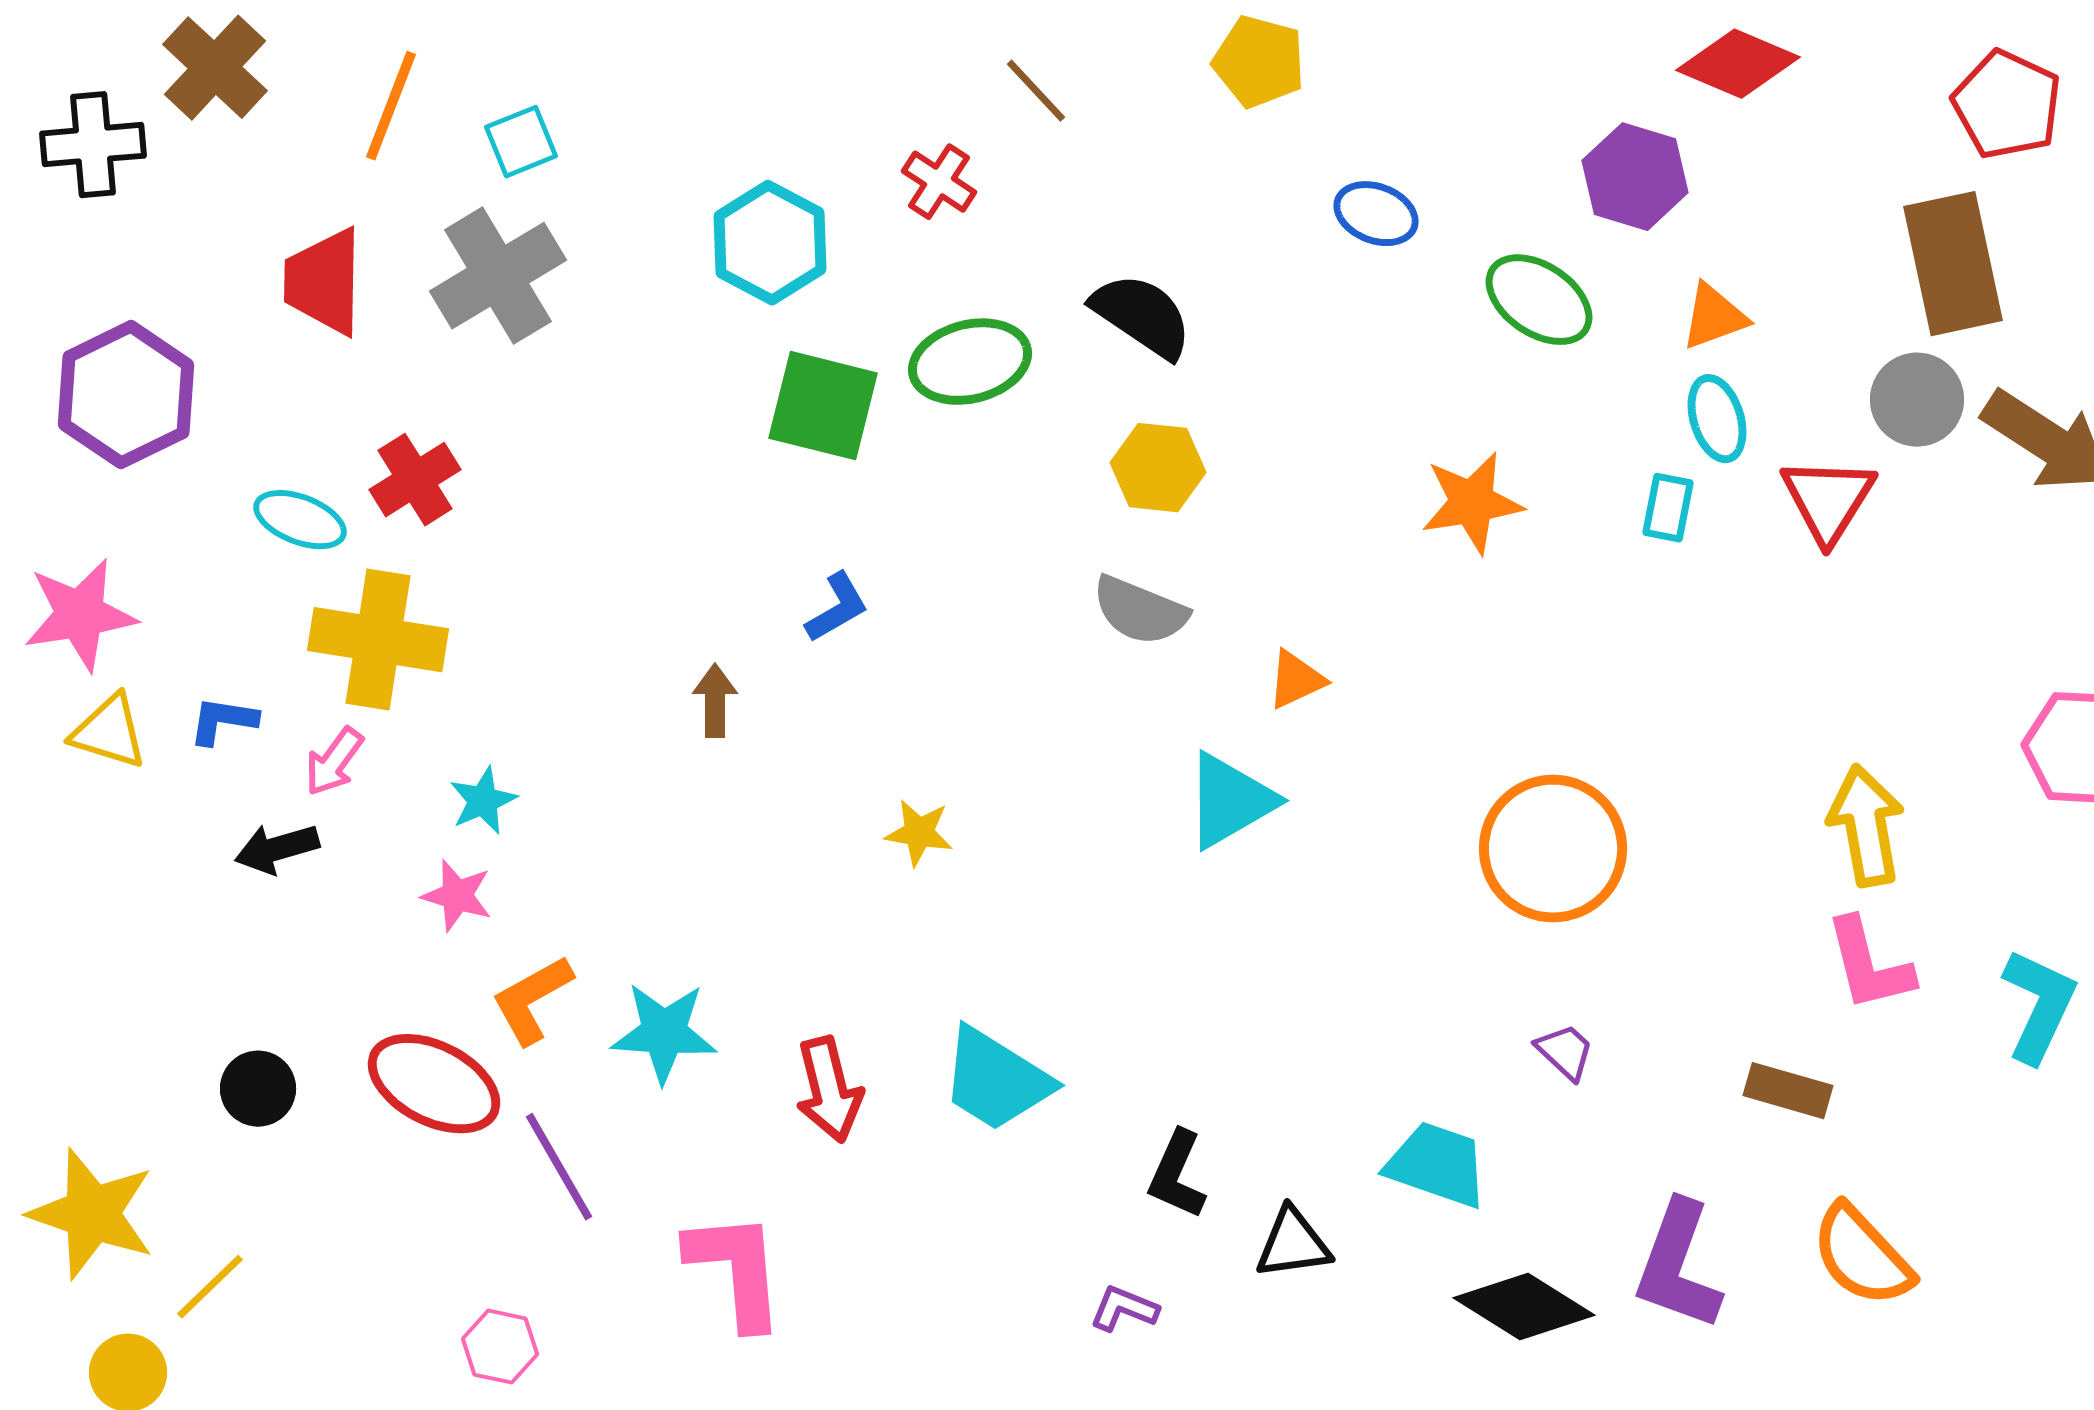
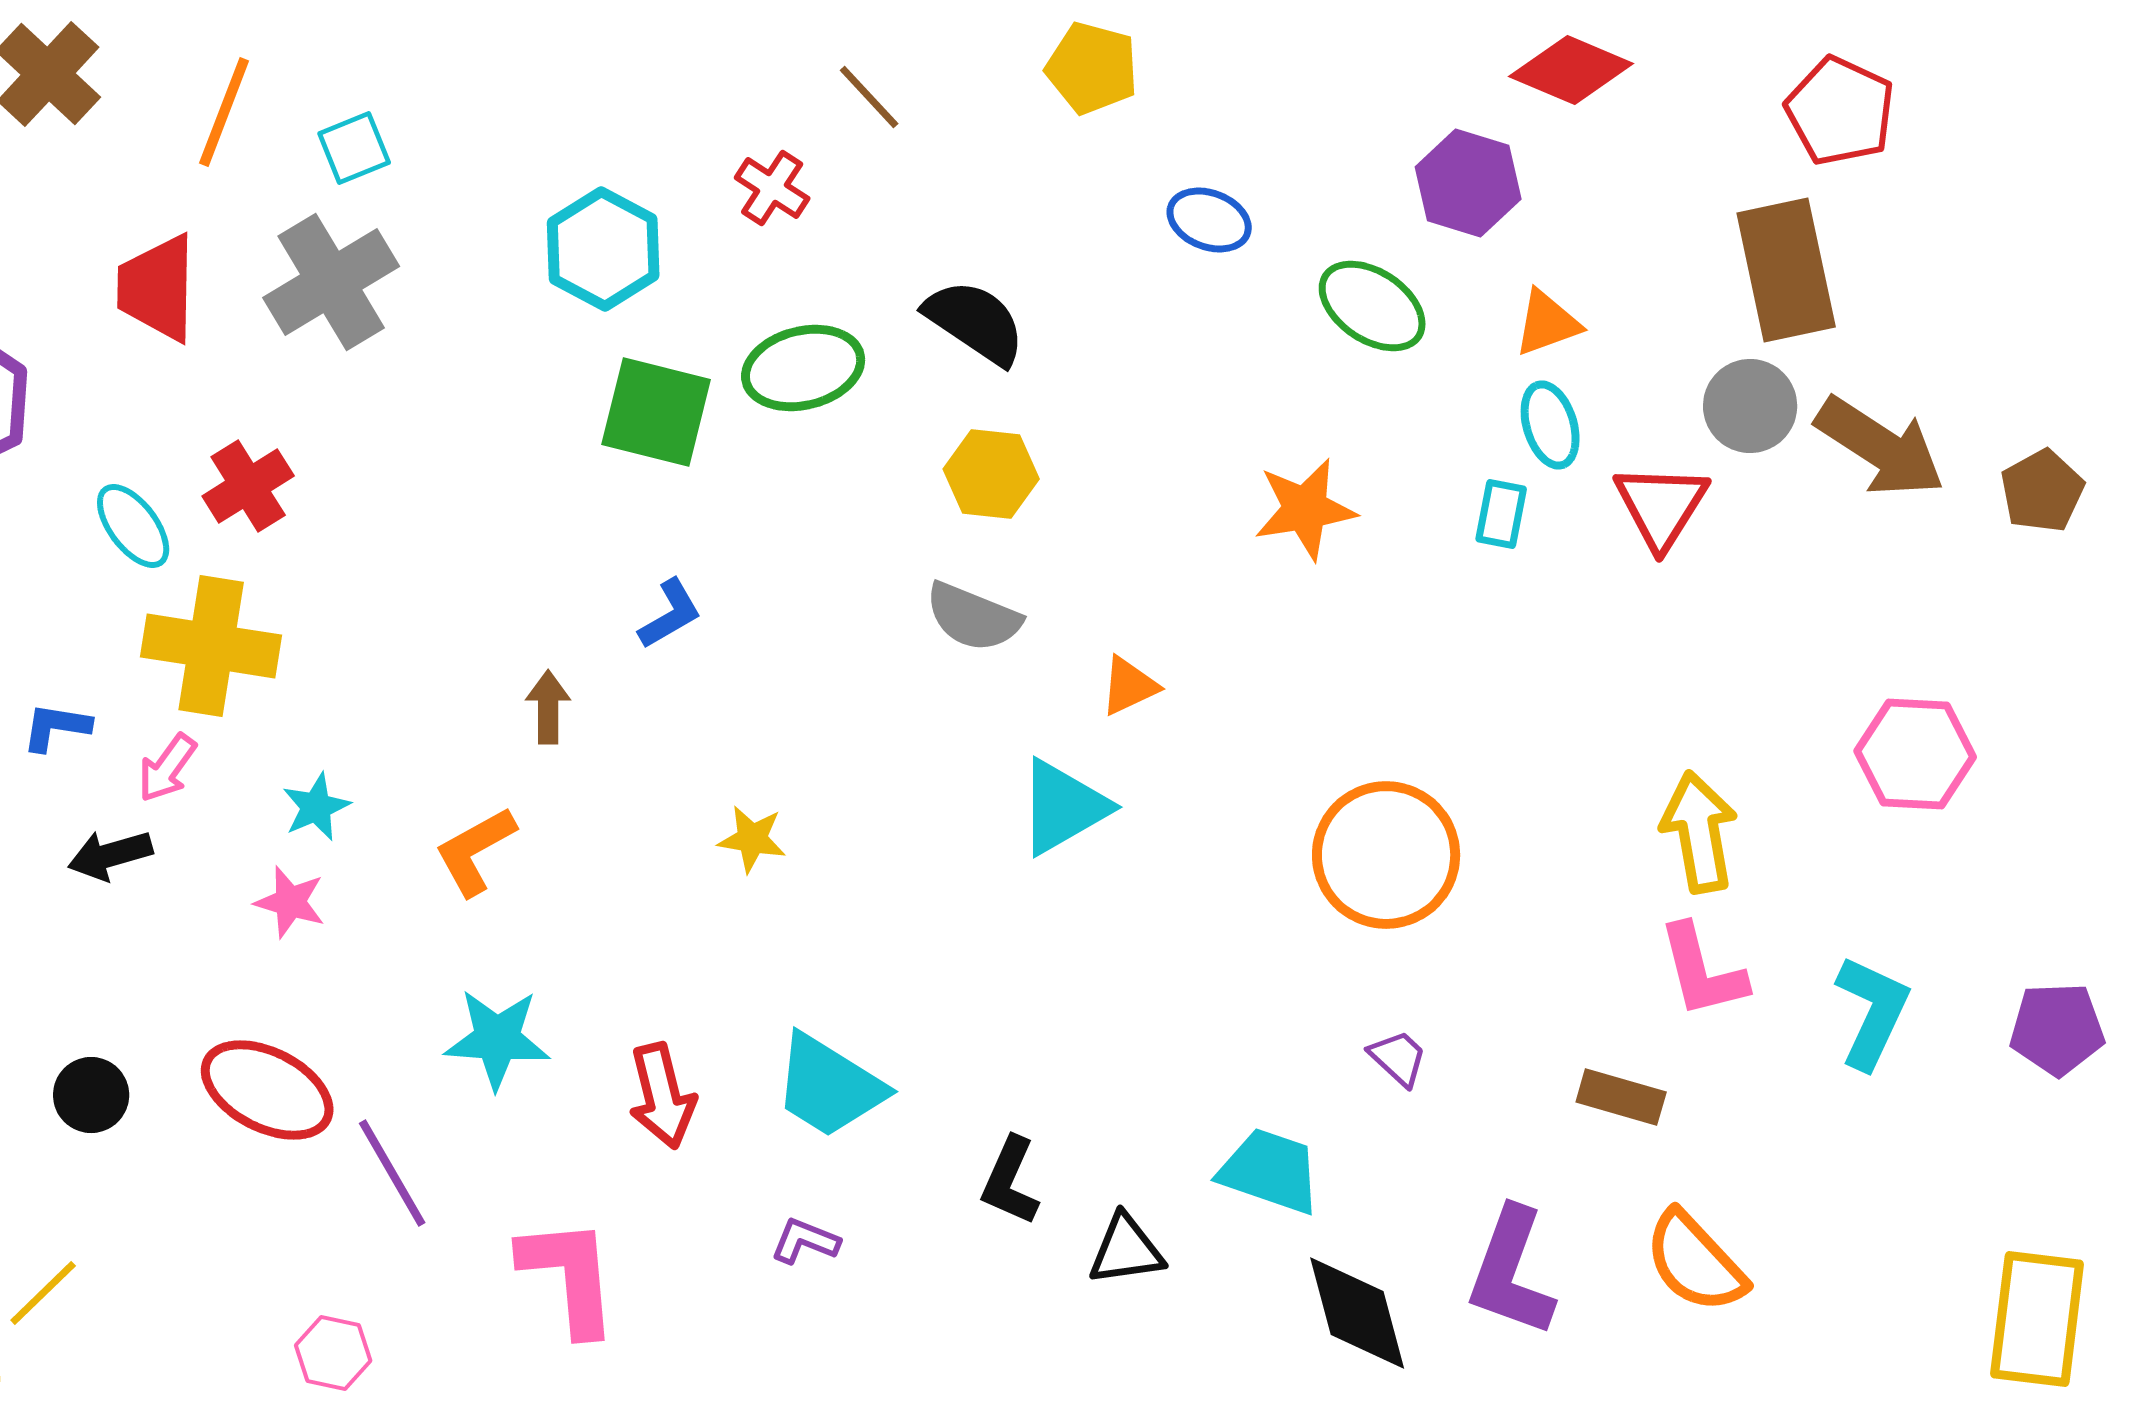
cyan ellipse: (300, 520) -> (133, 526), turned 32
orange L-shape: (532, 1000) -> (475, 851), moved
black diamond: (1524, 1307) -> (1357, 1313), turned 43
purple L-shape: (1124, 1309) -> (805, 1241), moved

